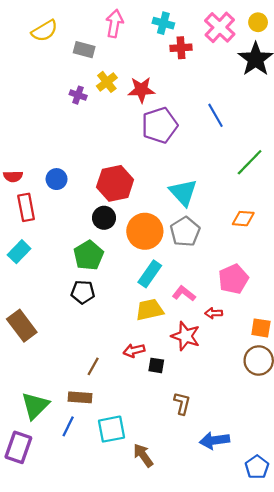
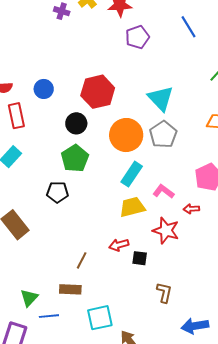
purple pentagon: (160, 125) -> (137, 37), size x0.7
black circle: (104, 218) -> (76, 123), moved
black pentagon: (83, 292) -> (57, 192), moved
green triangle: (35, 406) -> (29, 298), size x0.7
blue line: (68, 426) -> (49, 316), moved, turned 60

